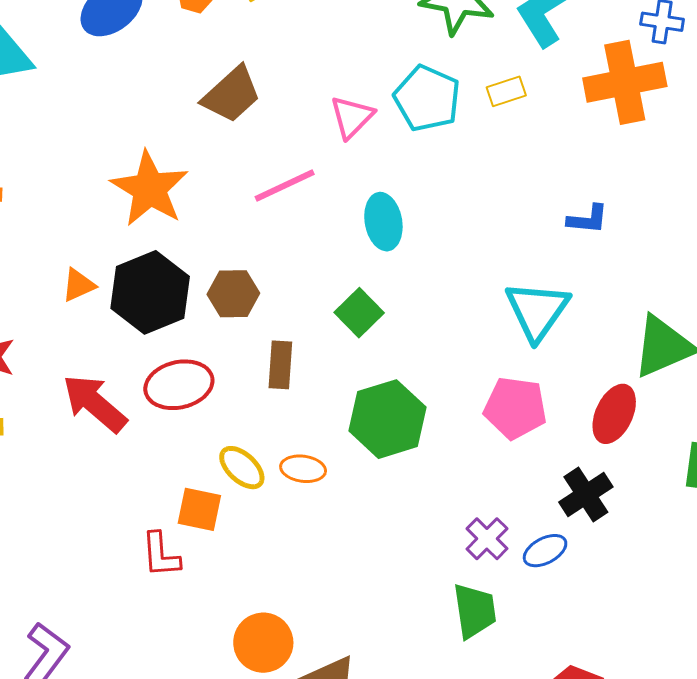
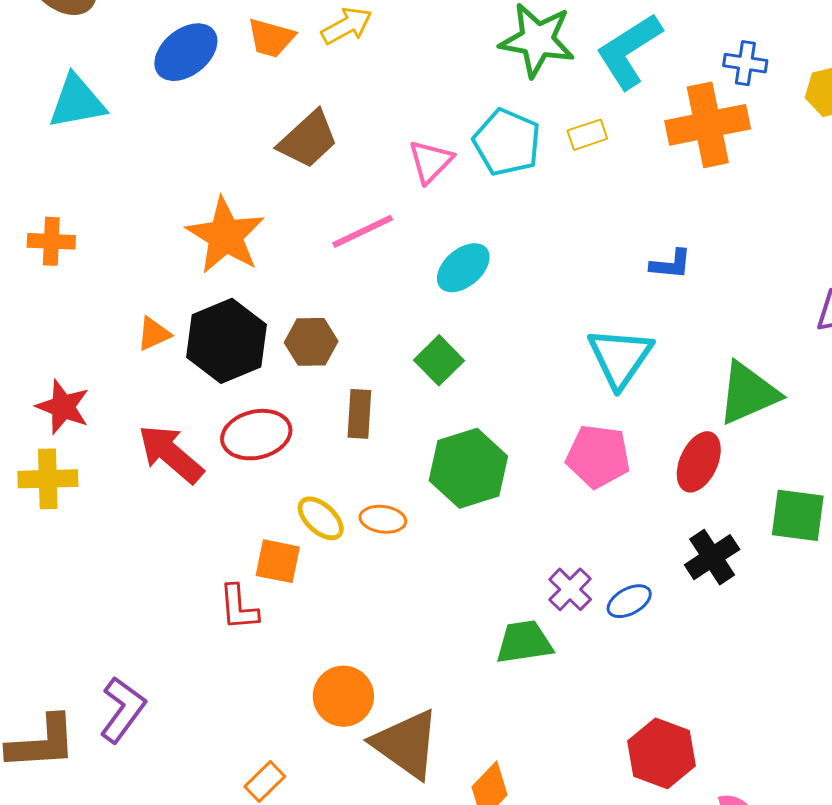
cyan ellipse: (383, 222) -> (463, 268), turned 60
black cross: (586, 494) -> (712, 557), moved
green trapezoid: (475, 611) -> (524, 642), moved, turned -90

